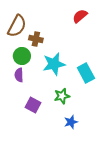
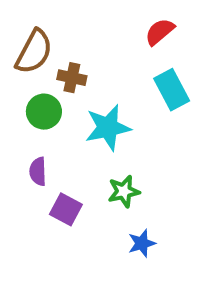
cyan rectangle: (86, 73) -> (172, 90), moved
purple semicircle: (19, 75) -> (38, 171), moved

